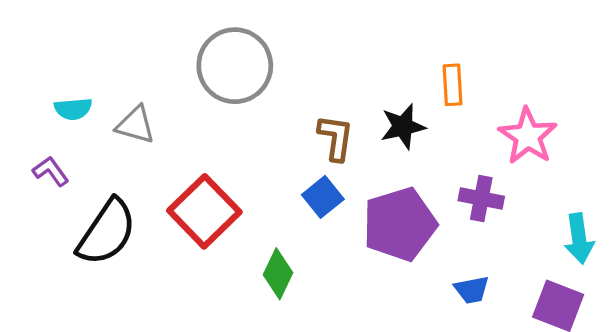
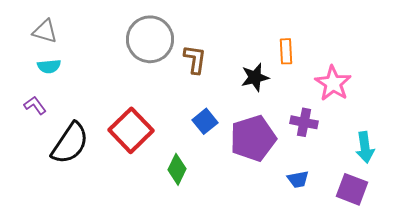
gray triangle: (136, 125) -> (45, 31), moved
brown L-shape: (336, 138) -> (195, 59), moved

